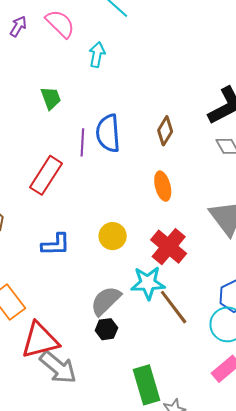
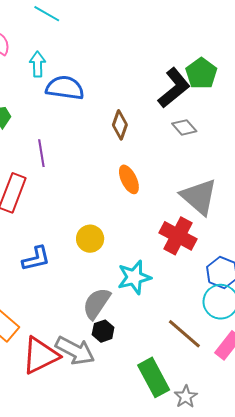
blue semicircle: (108, 133) -> (65, 88), moved, turned 114
red cross: (169, 247) -> (178, 236), moved
brown line: (174, 307) -> (184, 334), moved
gray arrow: (58, 367) -> (75, 351), moved

